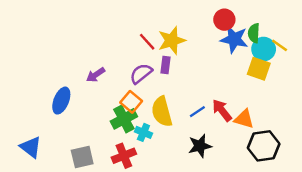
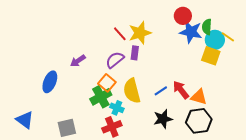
black hexagon: (264, 146) -> (199, 121), moved
red cross: (124, 156) -> (112, 127), moved

